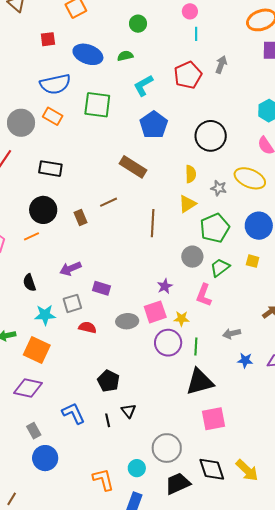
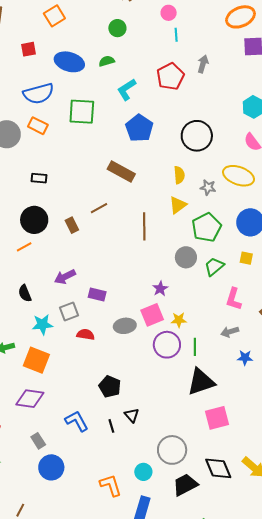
black rectangle: (50, 169) -> (39, 178), size x0.7
pink L-shape: (204, 295) -> (234, 299), moved

